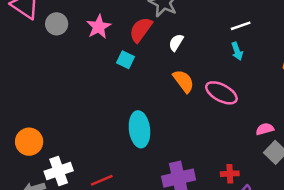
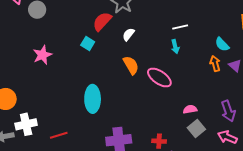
pink star: (99, 27) -> (42, 55), moved

